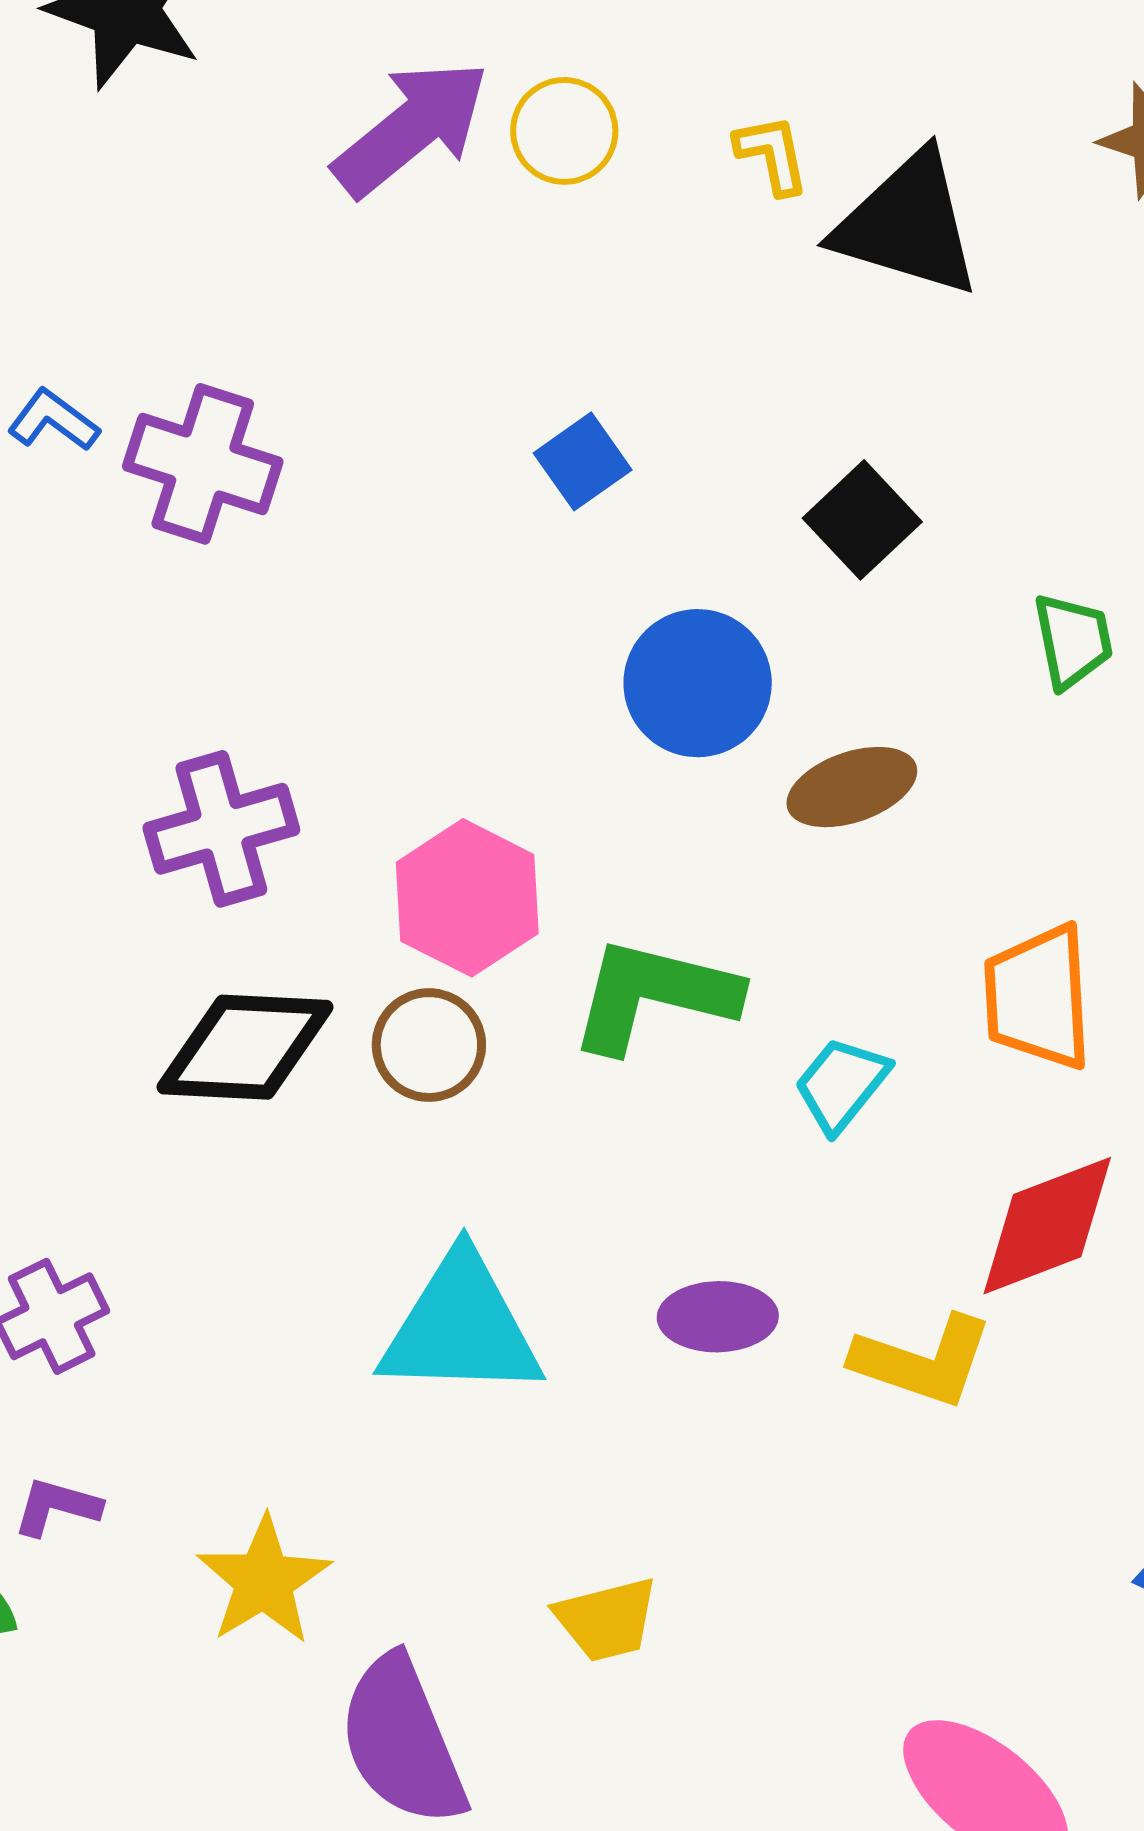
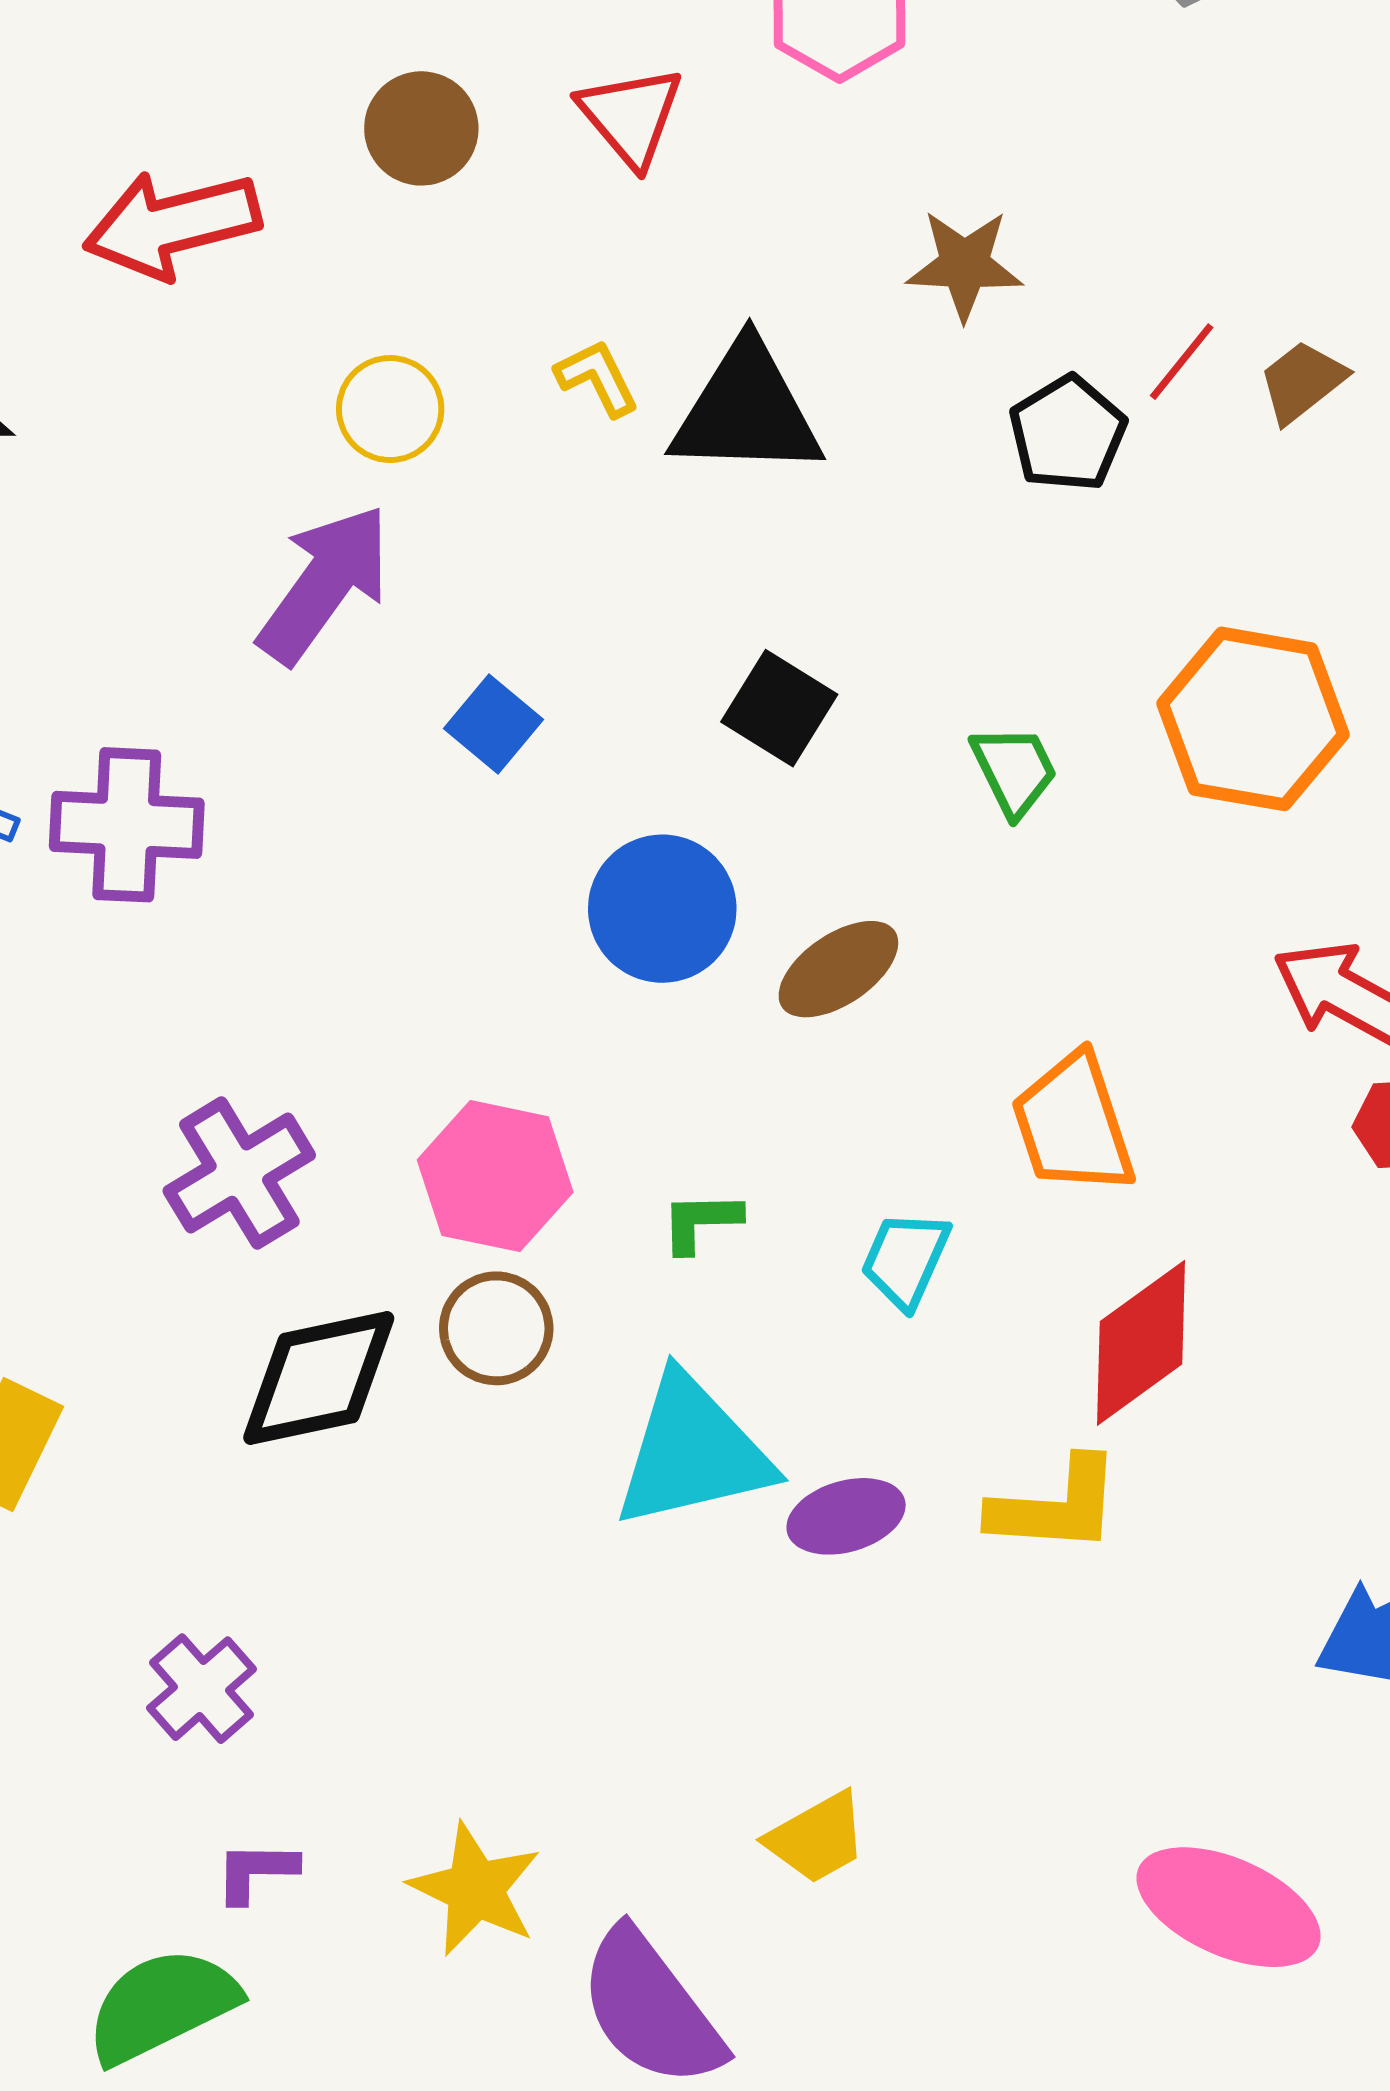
purple arrow: (411, 128) -> (324, 584), moved
green L-shape: (654, 995) -> (701, 1222), size x0.5
cyan triangle: (461, 1327) -> (693, 1452), moved

